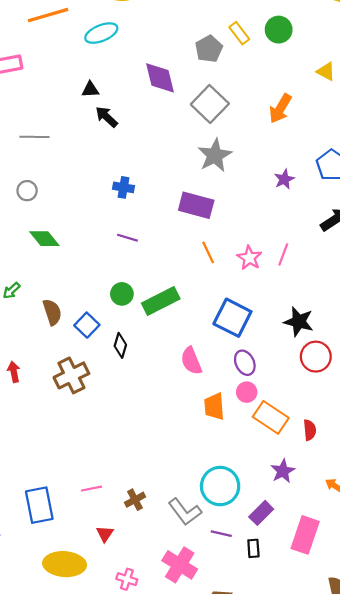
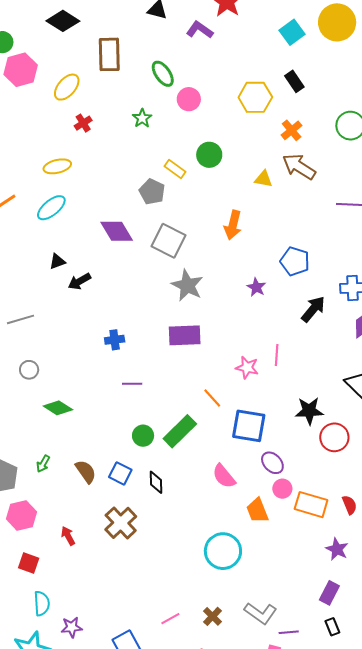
black arrow: (107, 117) -> (80, 281), turned -55
orange line: (208, 252) -> (212, 398), moved
cyan circle: (220, 486) -> (223, 551), moved
purple line: (221, 534) -> (289, 632), moved

